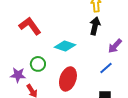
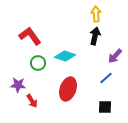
green circle: (38, 64) -> (38, 63), moved

